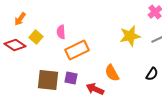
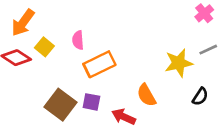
orange arrow: (20, 19) -> (23, 23), size x1.5
yellow star: (130, 36) -> (179, 63), moved
brown square: (48, 80) -> (61, 105), turned 30

